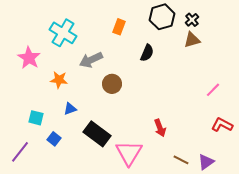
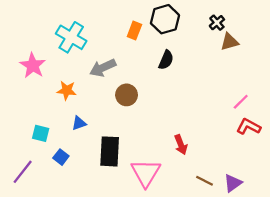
black hexagon: (162, 17) -> (165, 19), moved
brown triangle: (192, 40) -> (229, 42), moved
red L-shape: (222, 125) -> (249, 127), moved
black rectangle: (97, 134) -> (110, 151), turned 56

